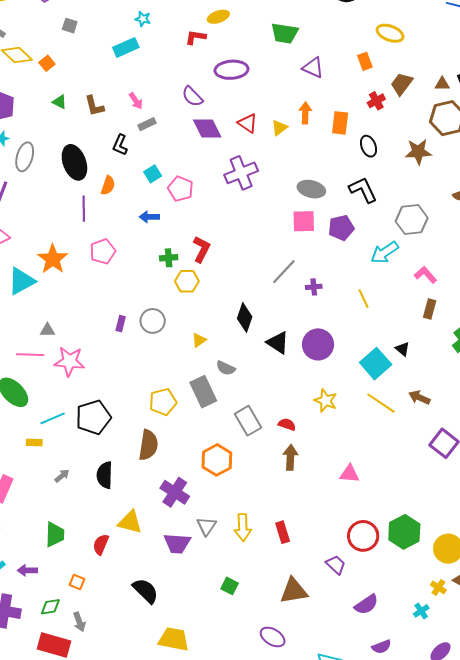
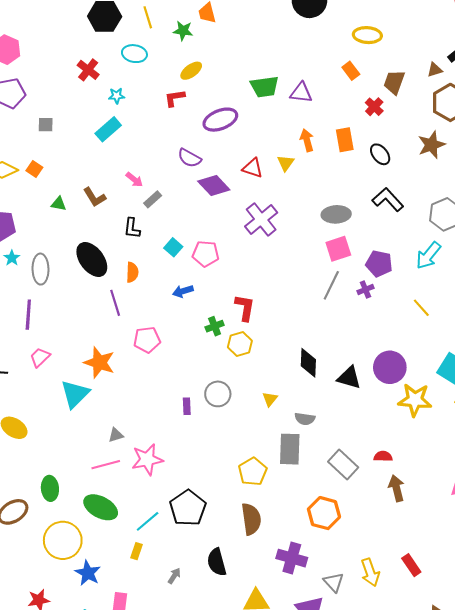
green trapezoid: (284, 33) -> (265, 87), moved
purple pentagon: (341, 228) -> (379, 264), moved, turned -30
pink pentagon: (103, 251) -> (147, 340), turned 30
gray line: (284, 272) -> (331, 285), moved
purple cross: (314, 287) -> (365, 289), moved
gray rectangle: (203, 392) -> (290, 449), turned 44
yellow star: (326, 401) -> (415, 400), moved, size x1.4
yellow rectangle: (34, 443) -> (137, 551), turned -56

